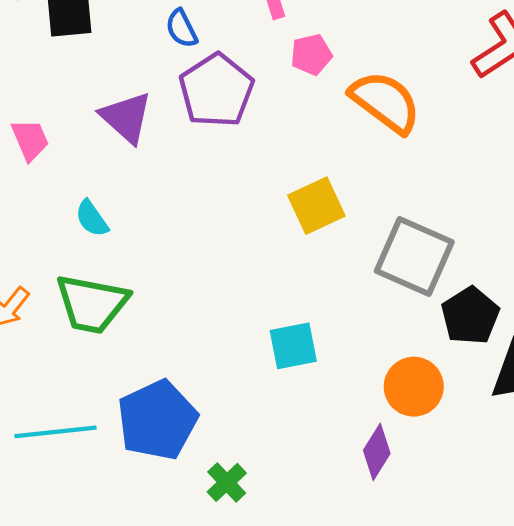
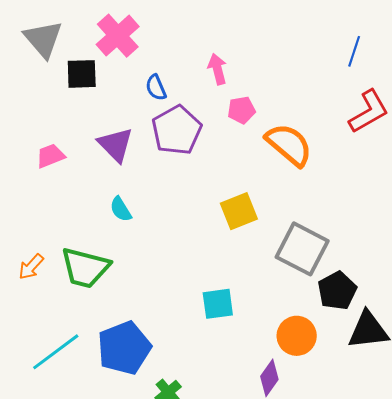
pink trapezoid: (30, 140) -> (50, 156), turned -92
cyan semicircle: (92, 219) -> (121, 209), moved
cyan line: (55, 432) -> (56, 352), turned -34

